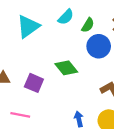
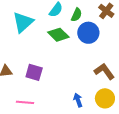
green diamond: (66, 68) -> (58, 35), moved

